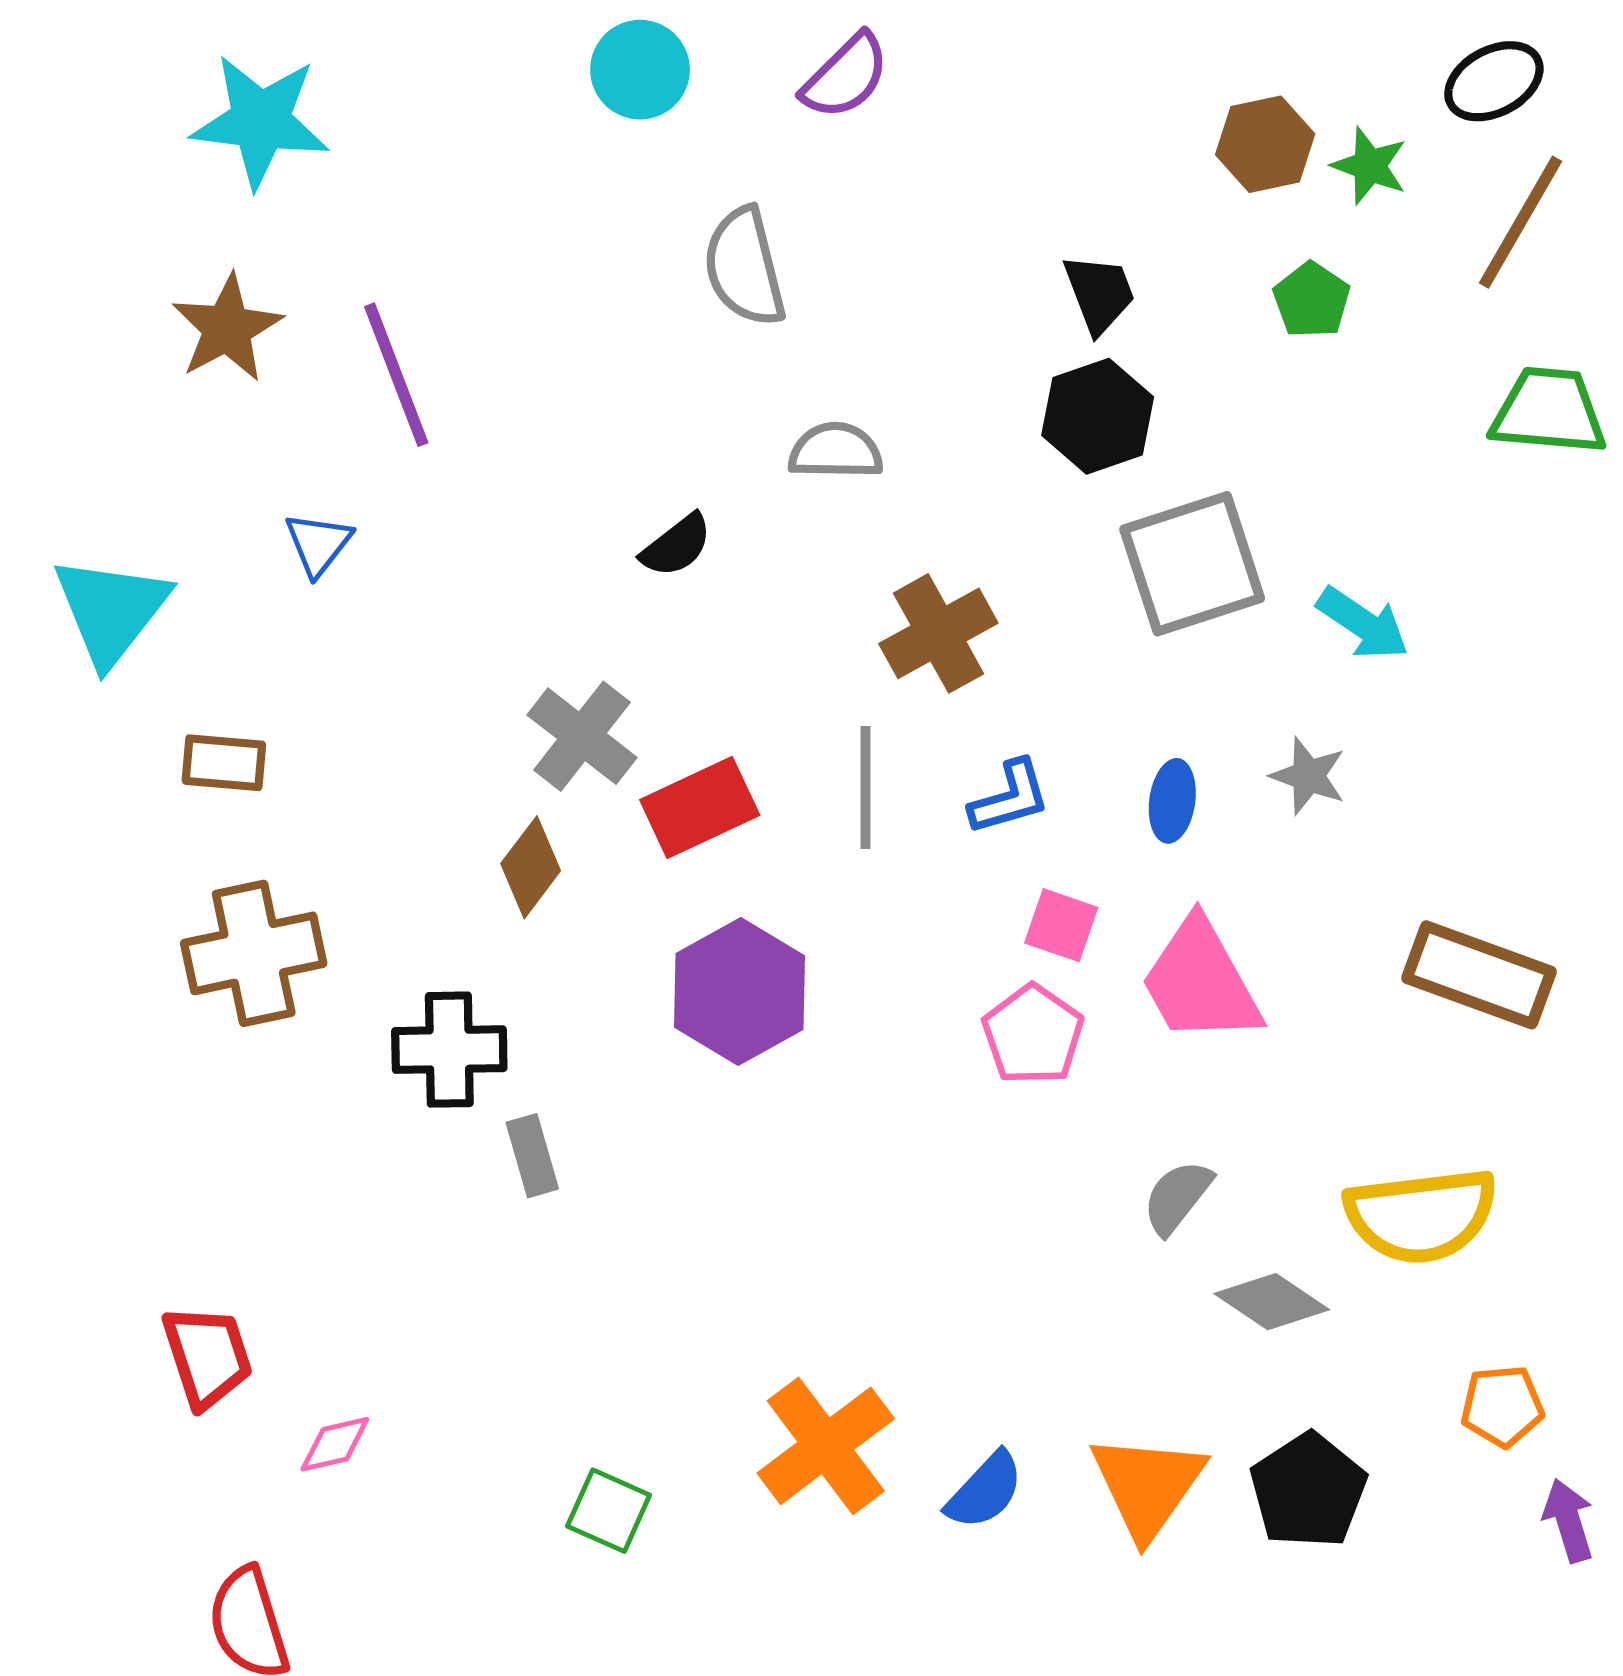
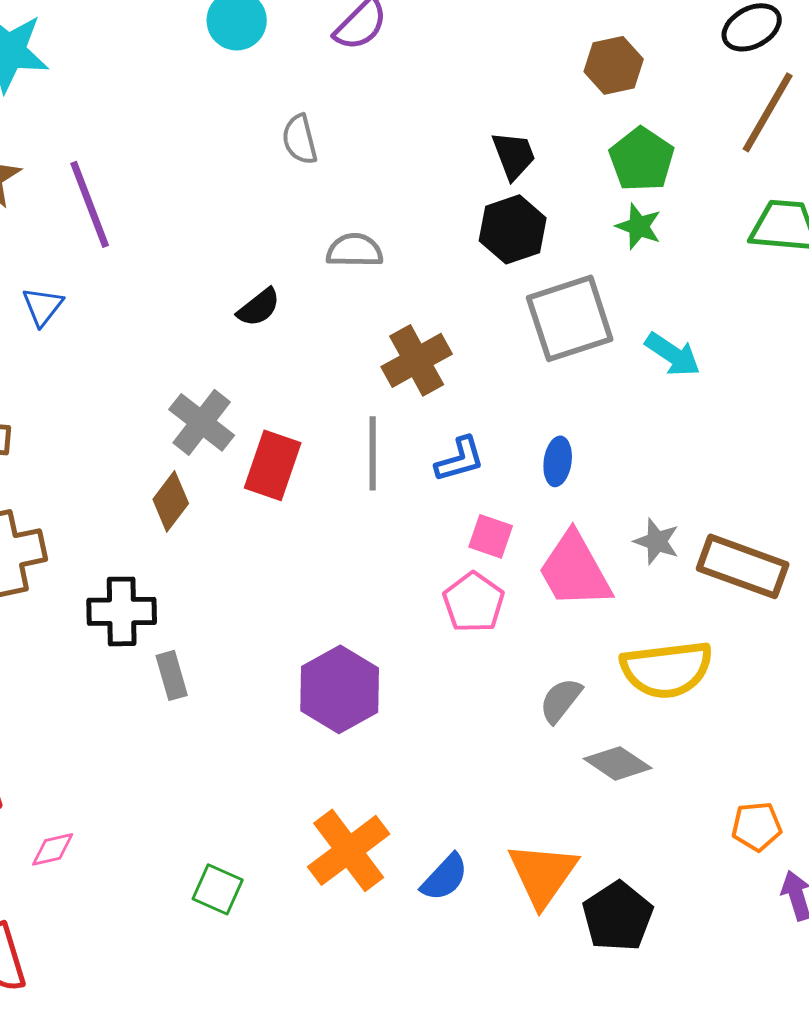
green star: (1370, 166) -> (639, 226), moved
gray semicircle: (744, 267) -> (300, 139), size x0.7
green pentagon: (1312, 300) -> (642, 159), size x1.4
gray star: (1308, 776) -> (657, 541), moved
red rectangle: (700, 807) -> (273, 465), turned -46
purple hexagon: (740, 992) -> (340, 689), moved
yellow semicircle: (1421, 1215) -> (667, 669), moved
black pentagon: (1308, 1491) -> (618, 916), moved

